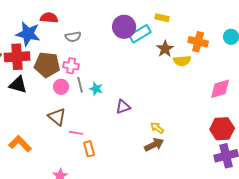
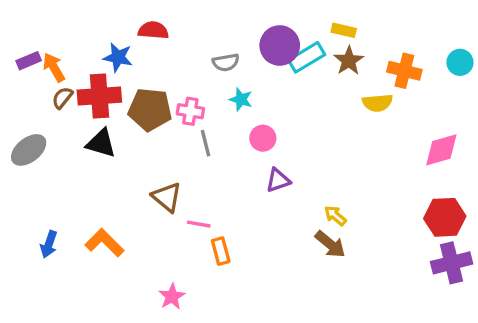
blue star: (28, 34) -> (118, 57), size x0.7
gray semicircle: (73, 37) -> (226, 62), moved
brown star: (165, 49) -> (349, 61), moved
pink circle: (61, 87) -> (263, 138), moved
cyan star: (96, 89) -> (241, 99), moved
brown arrow: (154, 145) -> (330, 244), turned 66

